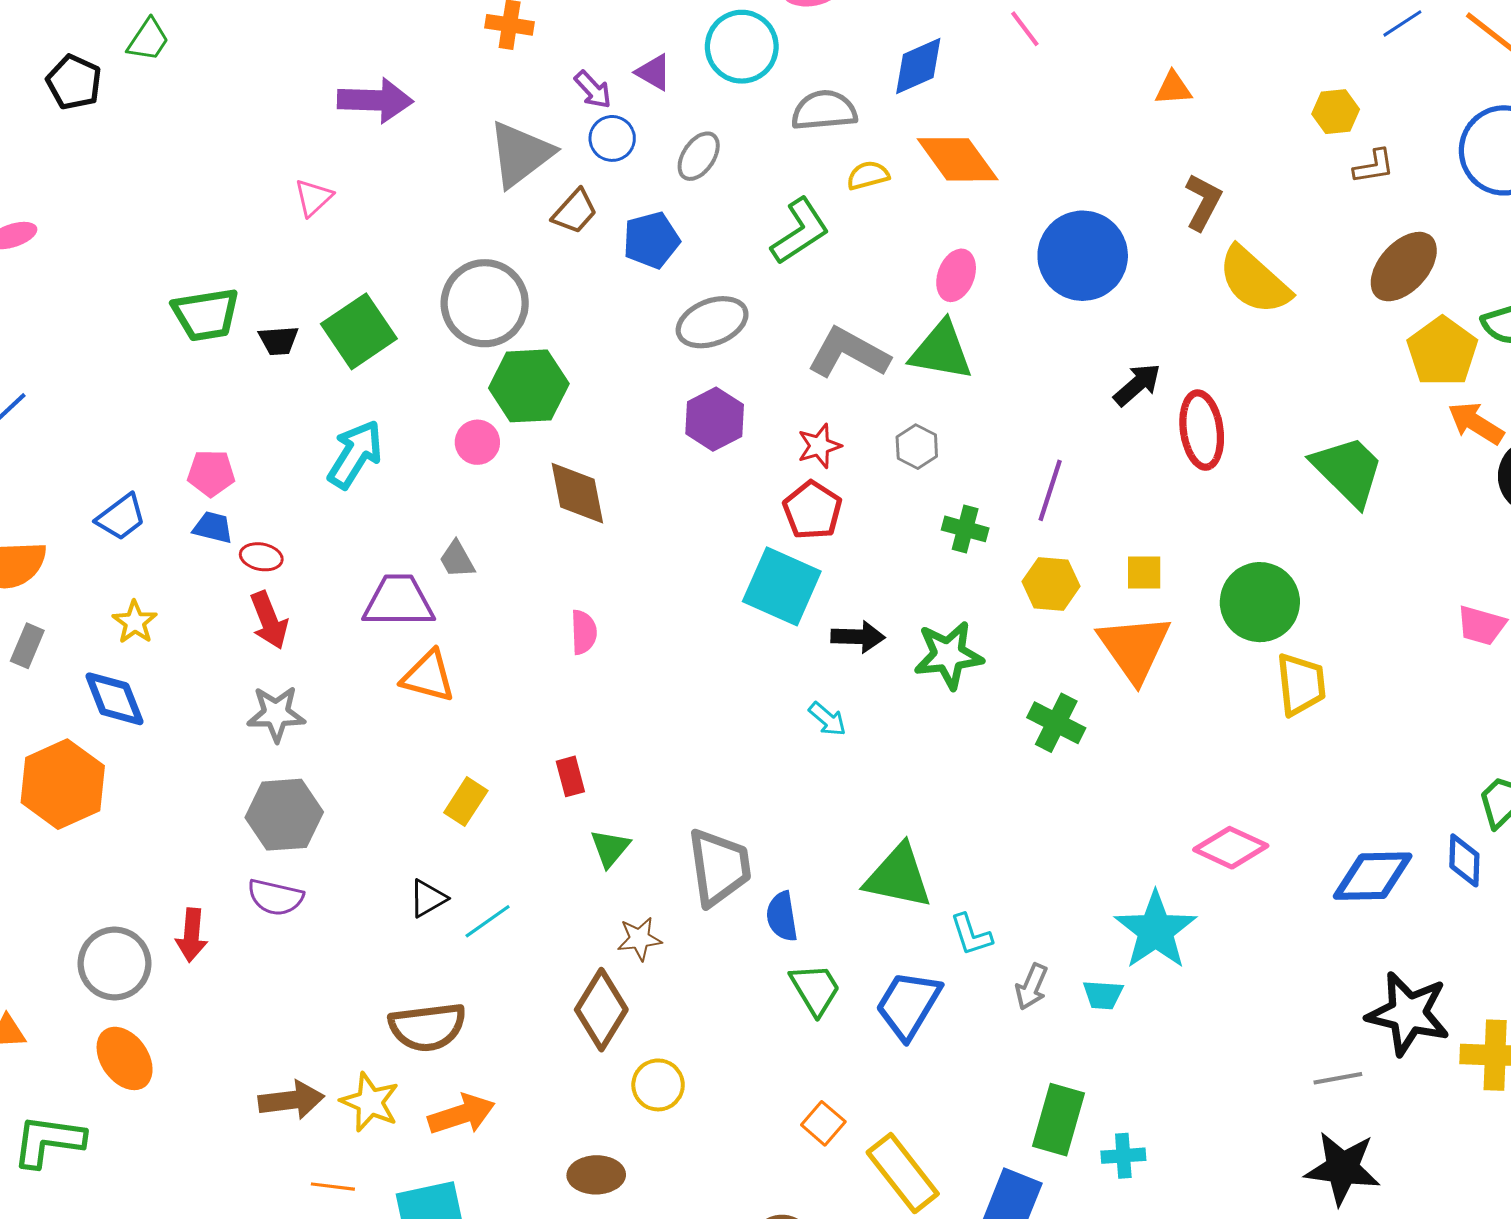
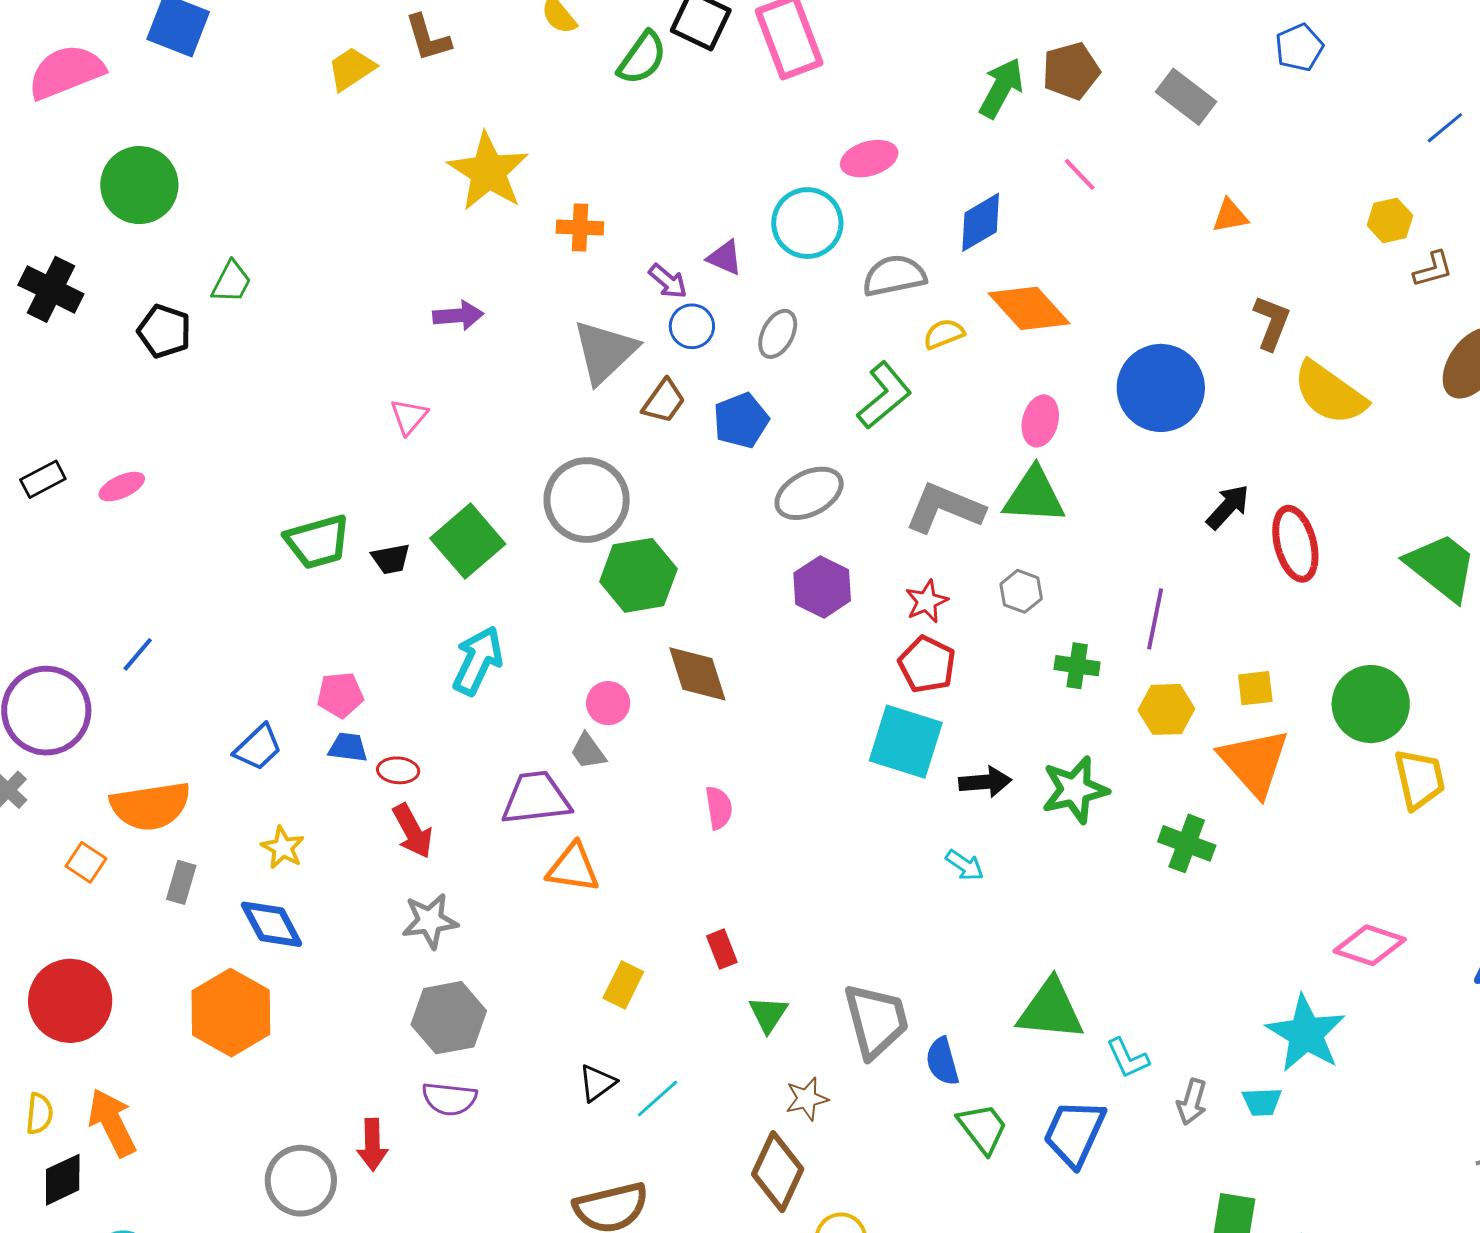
purple arrow: (375, 100) -> (458, 315), size x0.7
pink circle: (477, 442) -> (608, 703), moved

